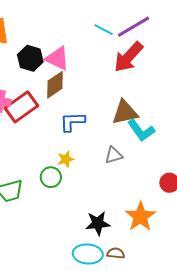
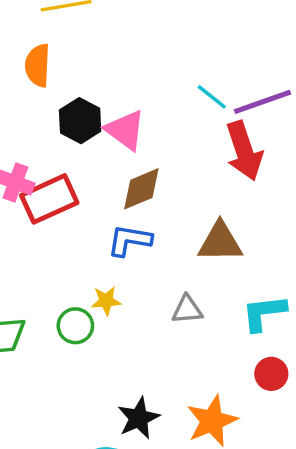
red arrow: (128, 57) -> (244, 151), turned -72
brown diamond: (55, 85) -> (141, 189), moved
cyan L-shape: (141, 130) -> (264, 313), moved, turned 108
black star: (98, 223) -> (139, 418), turned -30

